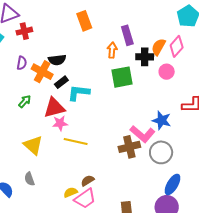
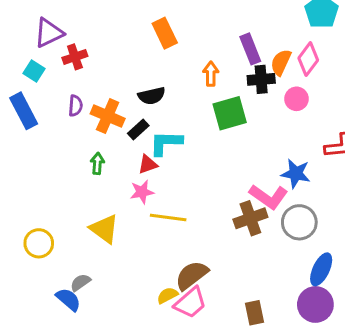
purple rectangle: (127, 35) -> (250, 49), moved
black semicircle: (57, 60) -> (152, 96), moved
green arrow: (25, 101) -> (97, 163), moved, turned -32
red triangle: (54, 108) -> (148, 164), moved, size x0.6
gray semicircle: (29, 179) -> (80, 283), moved, turned 80
brown semicircle: (88, 181) -> (192, 275), size x1.6

